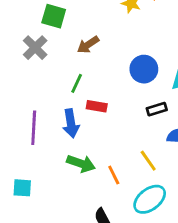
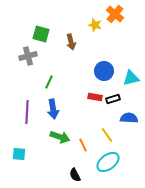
brown arrow: (88, 45) -> (71, 42), moved, turned -70
gray cross: (35, 48) -> (28, 56), turned 30
green line: (77, 83) -> (49, 82), moved
red rectangle: (97, 106) -> (95, 97), moved

